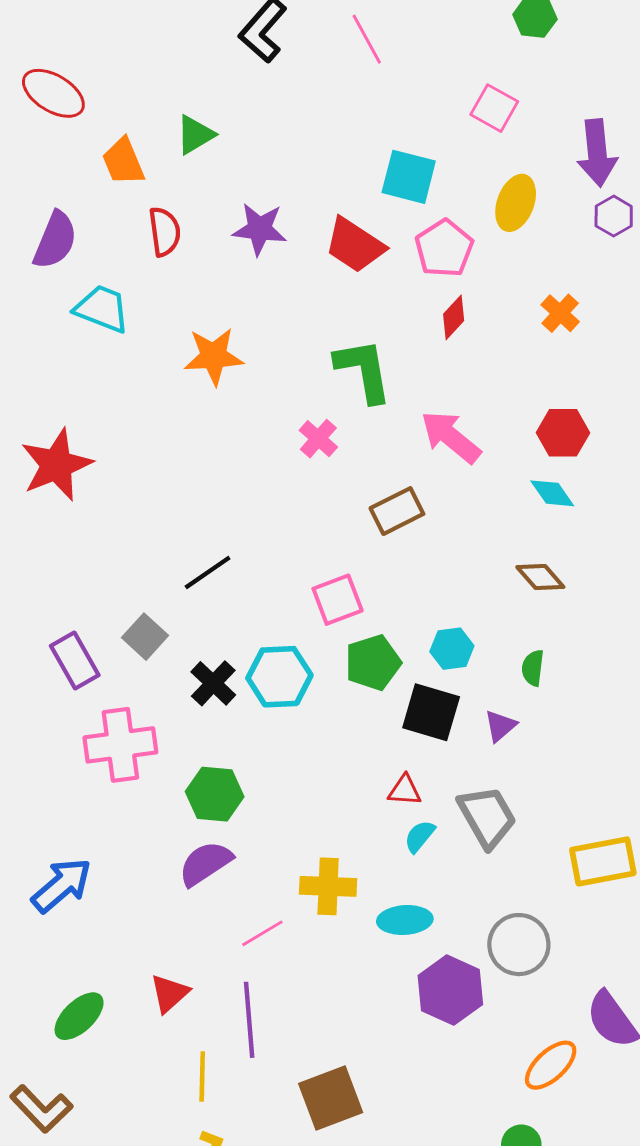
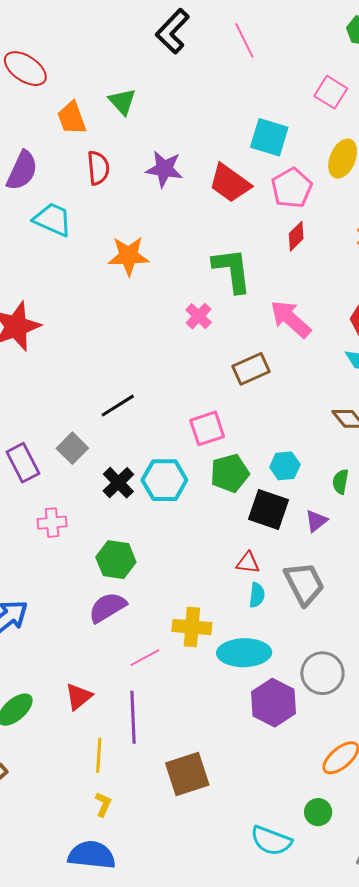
green triangle: (195, 135) -> (122, 102), turned -44
pink cross: (120, 745) -> (52, 523), size x0.6
cyan semicircle: (420, 836) -> (257, 595), turned 145
cyan ellipse: (405, 920) -> (244, 653), size x1.4

